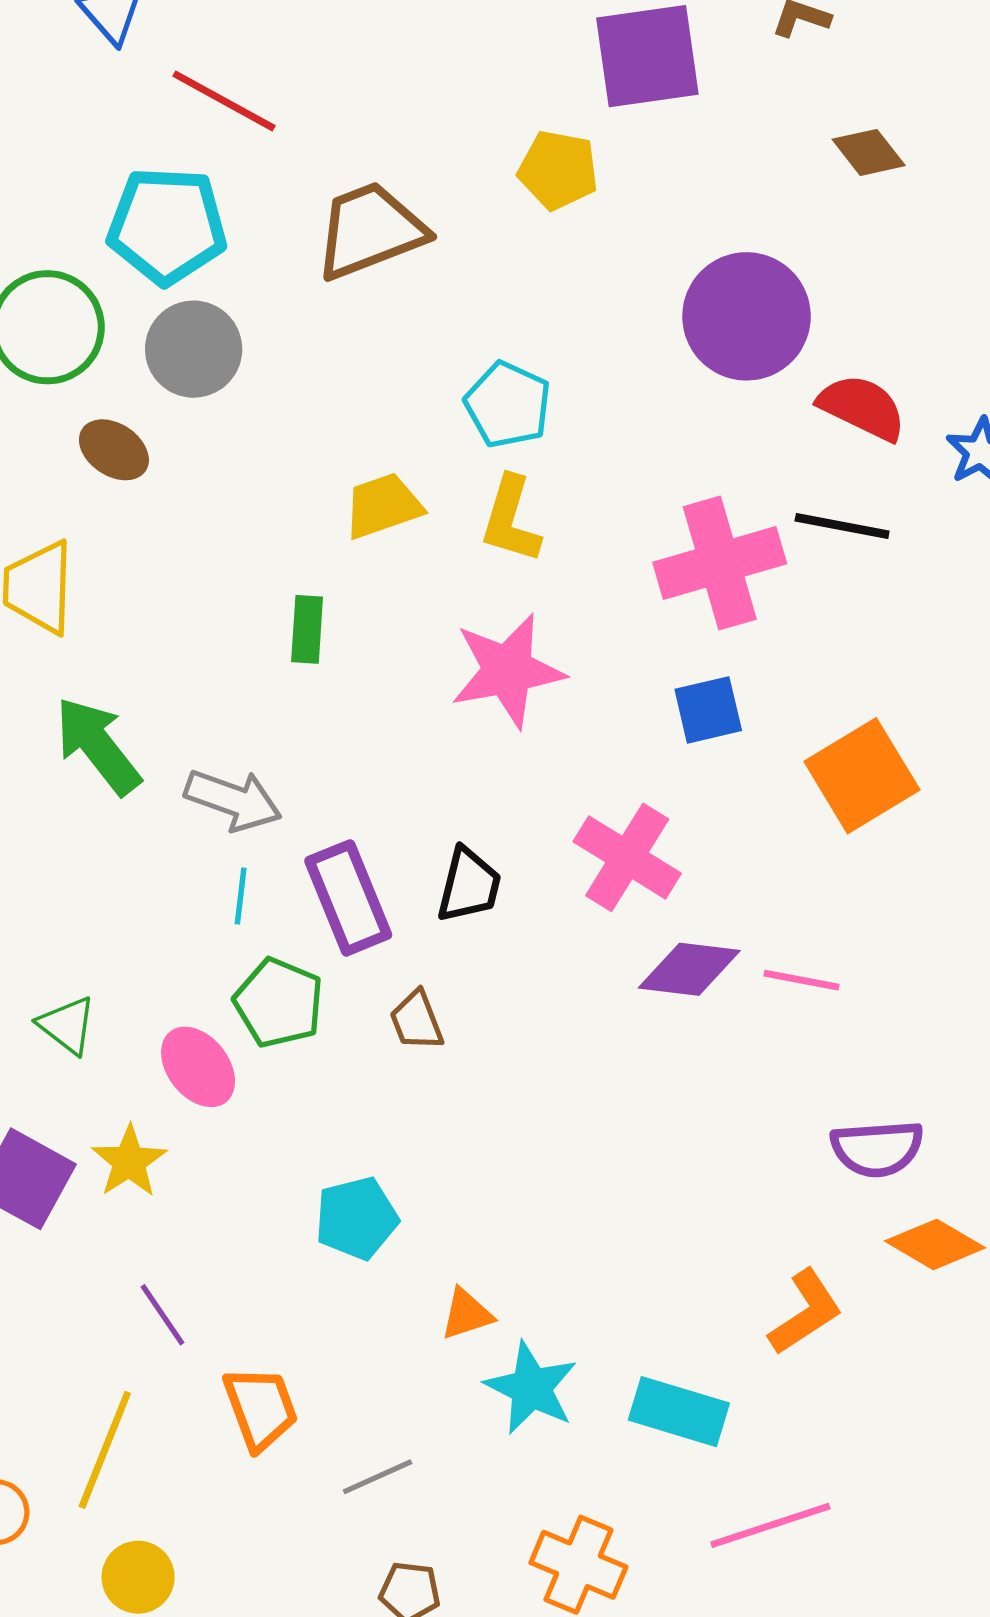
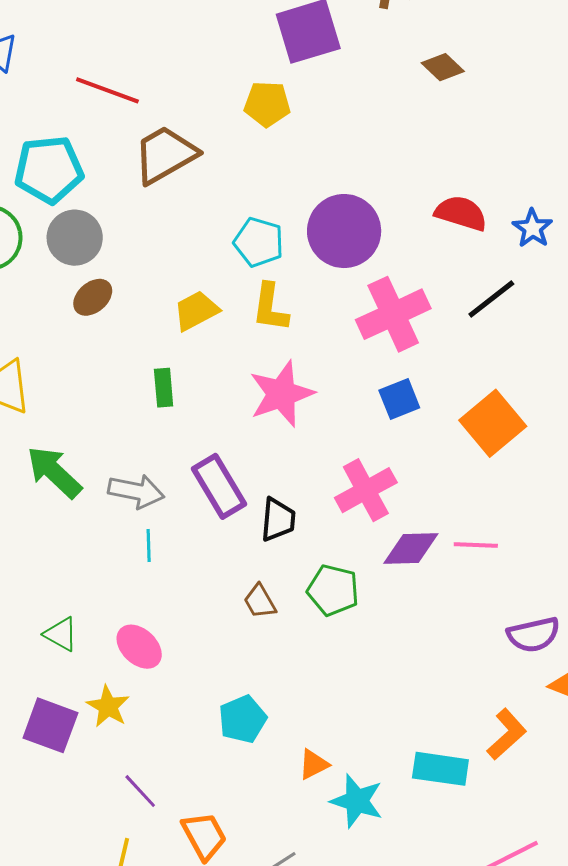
red line: (224, 101) -> (107, 90), moved
purple circle: (747, 316) -> (344, 231), moved
brown ellipse: (114, 450) -> (93, 297), moved, turned -66
black line: (842, 526) -> (491, 299), moved, turned -40
pink cross: (627, 857) -> (366, 490), turned 38
purple rectangle: (348, 898) -> (219, 486), moved
green pentagon: (279, 1003) -> (333, 590), moved
cyan rectangle: (679, 1412) -> (440, 769), moved

